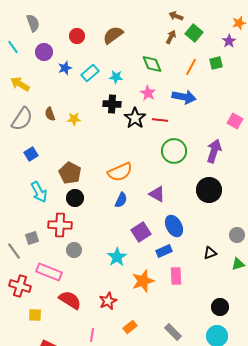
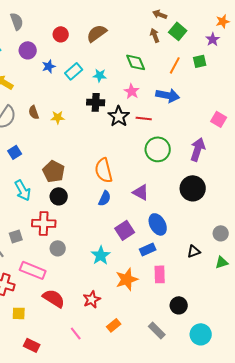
brown arrow: (171, 37) -> (155, 35), turned -48
orange semicircle: (120, 172) -> (104, 170), turned 100
black circle: (220, 307) -> (179, 305), moved
pink line: (92, 335) -> (76, 333), turned -48

